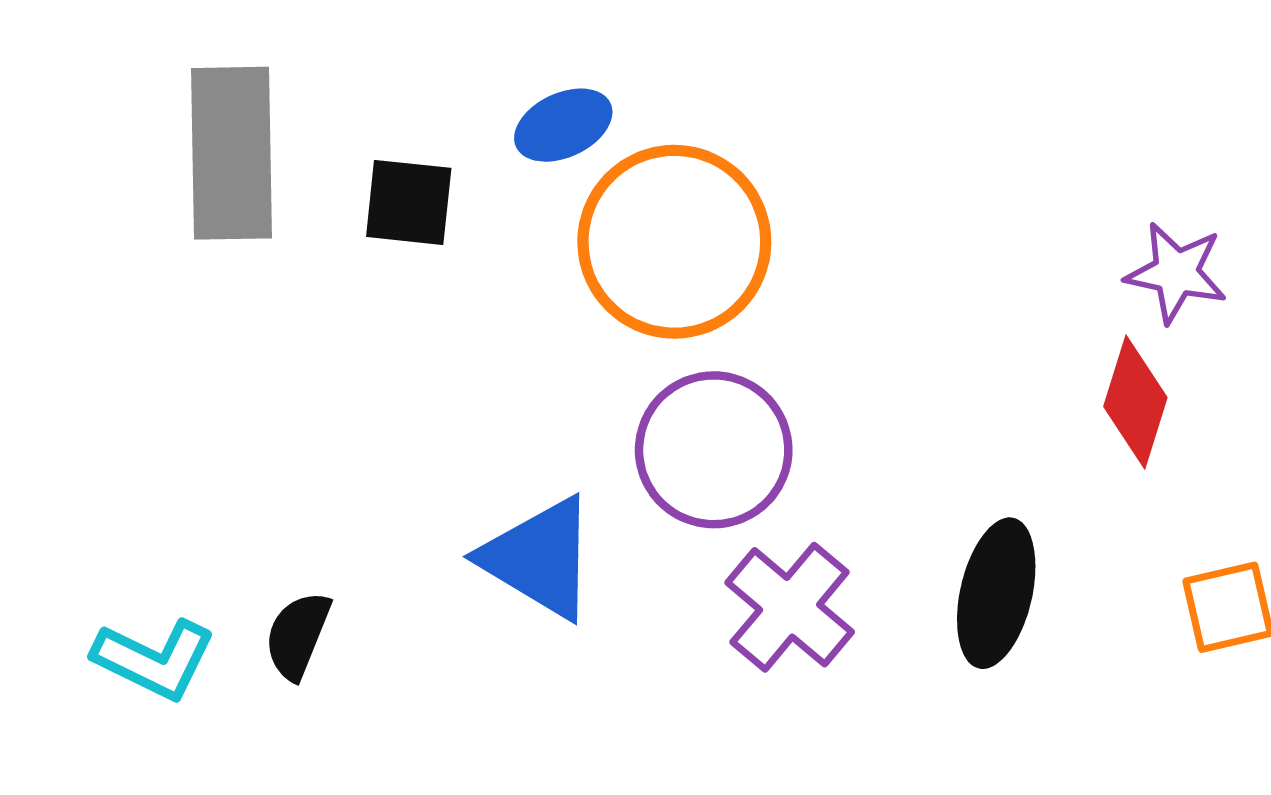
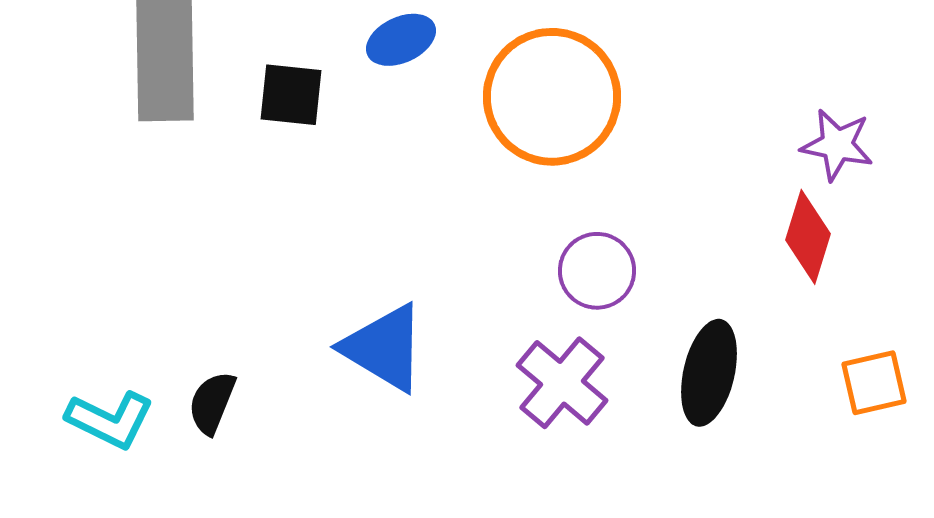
orange circle: (674, 242) -> (552, 97), moved
purple circle: (714, 450) -> (597, 271), moved, size x0.7

